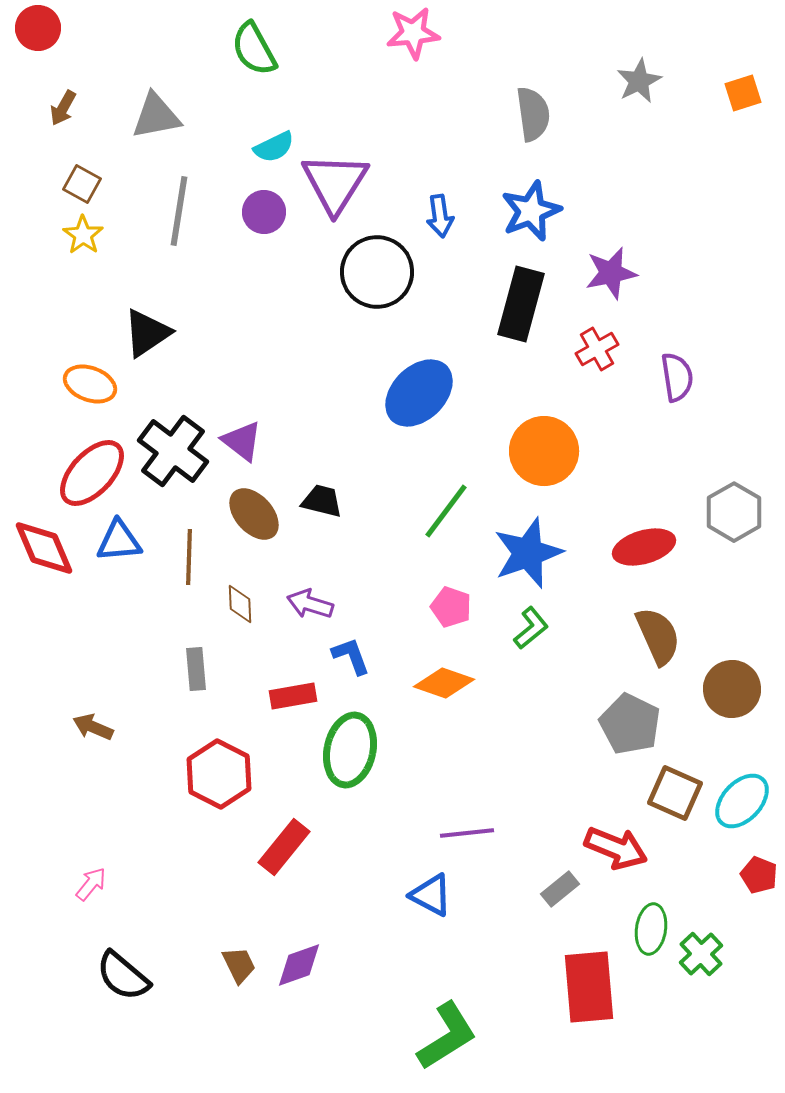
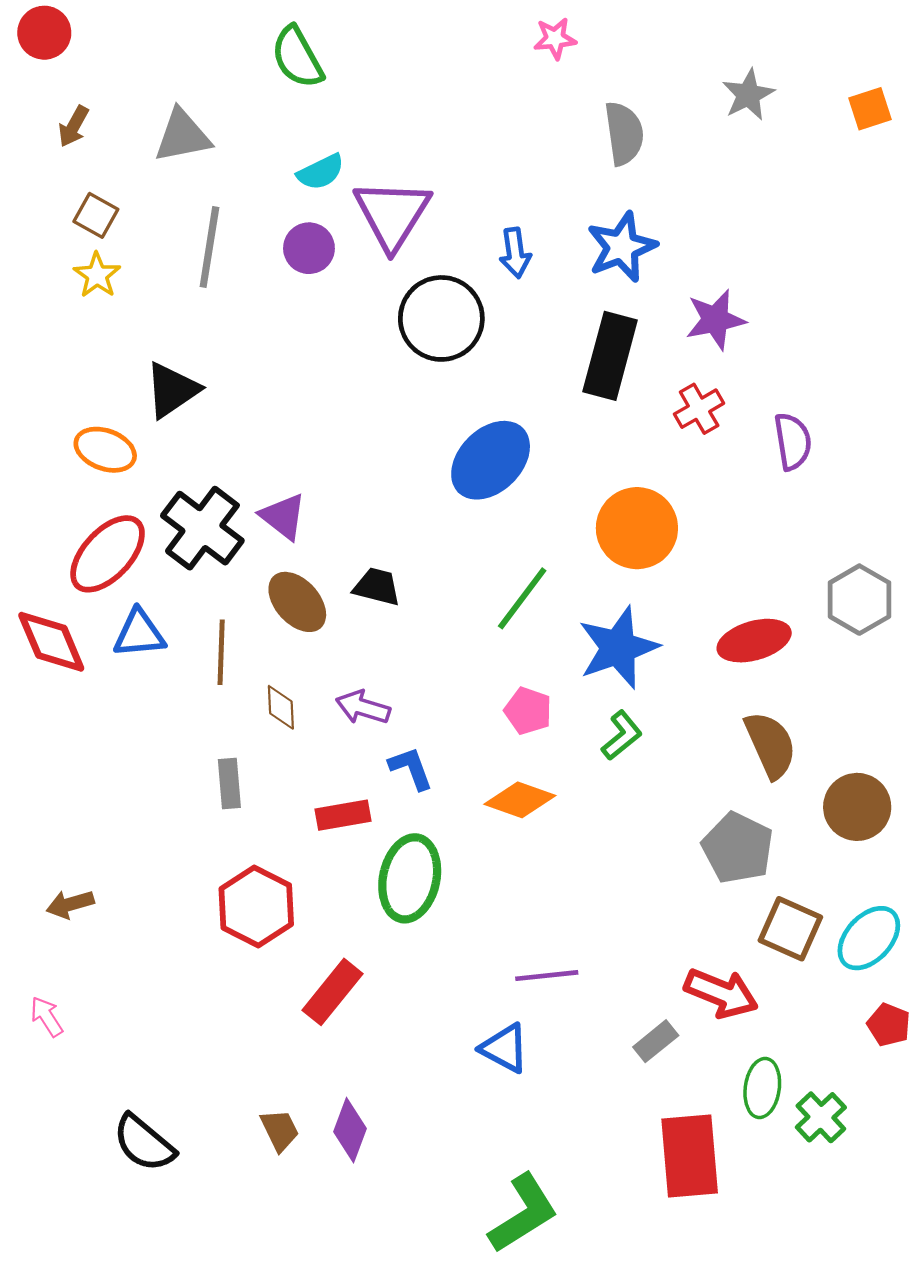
pink star: (413, 33) -> (555, 39), moved, size x0.7
brown arrow: (93, 727) -> (70, 904), moved, turned -39
pink arrow: (91, 884) -> (47, 1017), moved, turned -72
purple diamond: (299, 965) -> (350, 1130), turned -50

